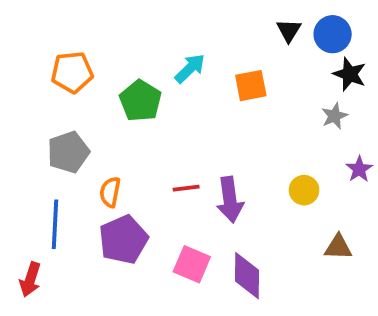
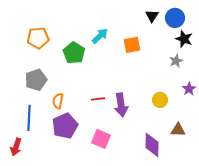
purple diamond: (247, 276) -> (152, 145), moved

